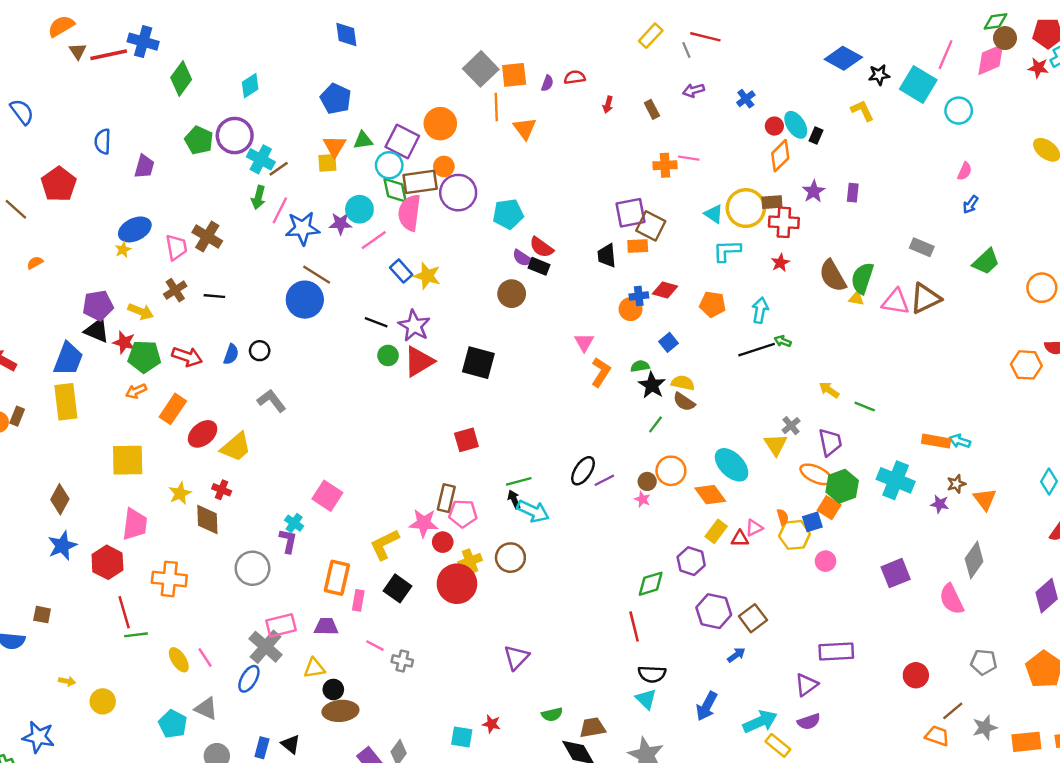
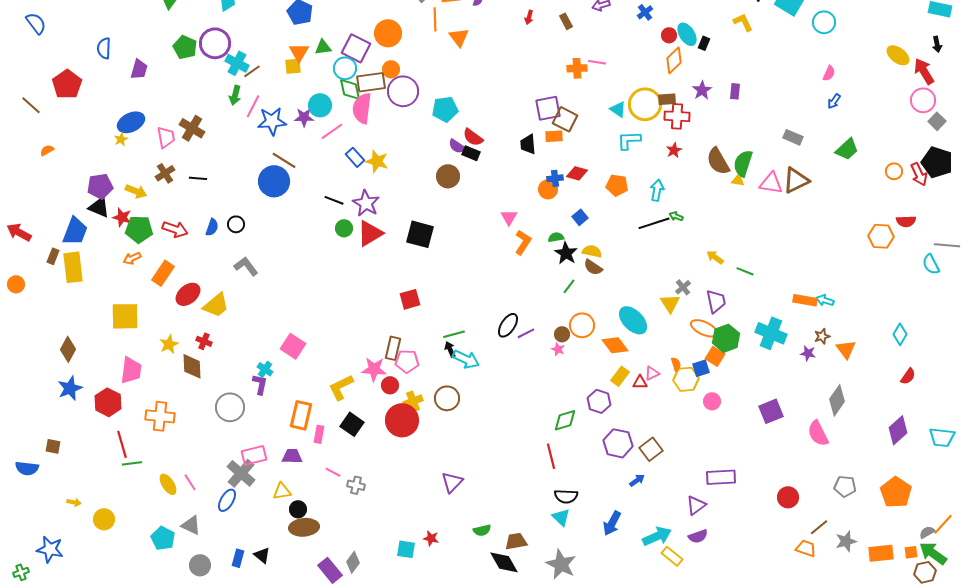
orange circle: (1042, 288) -> (894, 171), size x0.7
brown rectangle: (17, 416) -> (53, 256), moved

